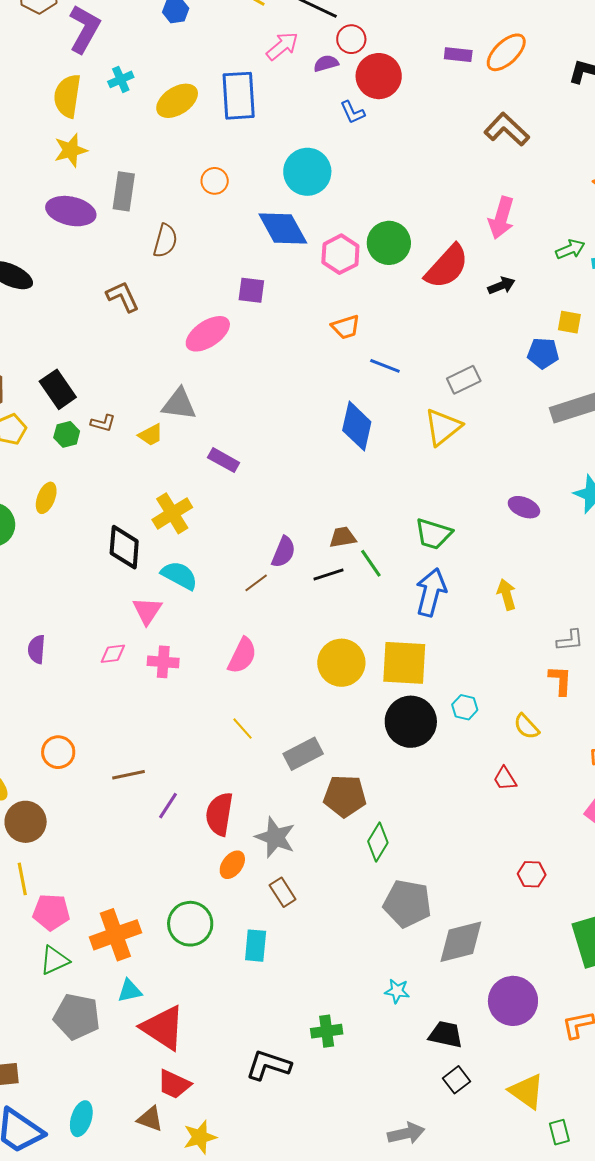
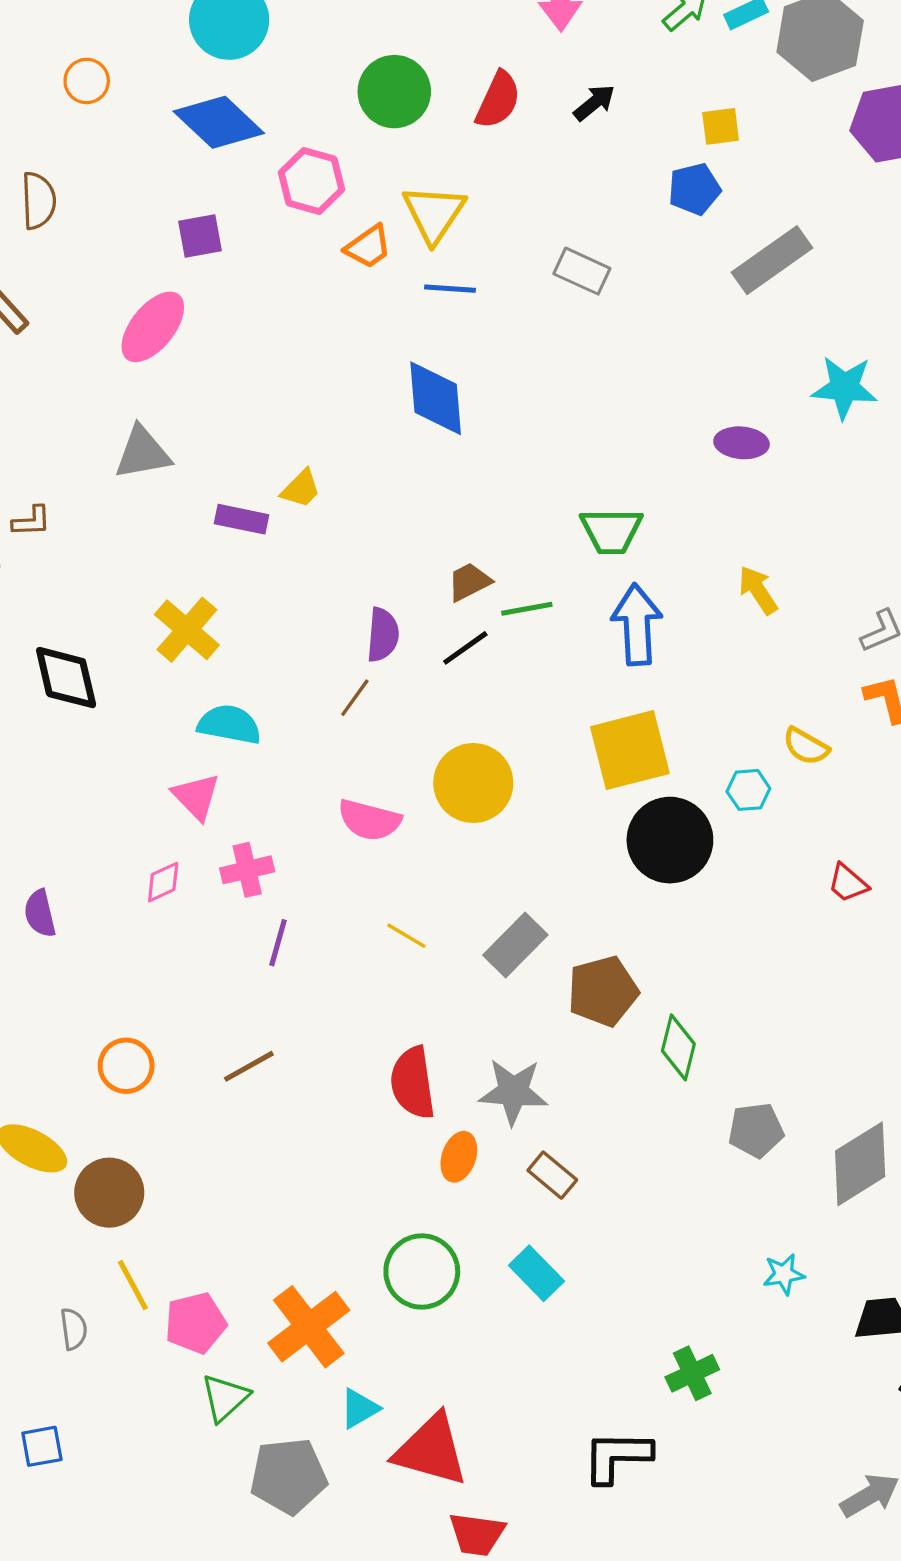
pink hexagon: (340, 254) -> (311, 181), moved
red semicircle: (447, 267) -> (498, 100), size x0.7
gray rectangle: (464, 380) -> (582, 271), turned 68
yellow triangle: (443, 427) -> (434, 214), moved
yellow trapezoid: (151, 435) -> (301, 489), moved
black diamond: (124, 547) -> (66, 678), moved
green line: (371, 563) -> (527, 609), turned -48
pink semicircle: (242, 656) -> (369, 820), turned 96
yellow circle: (341, 663) -> (473, 783), moved
yellow semicircle: (527, 726) -> (806, 746), moved
purple line: (168, 806) -> (278, 943), moved
gray pentagon: (407, 904) -> (756, 1130), size x0.7
cyan rectangle: (256, 946) -> (536, 1273), turned -32

